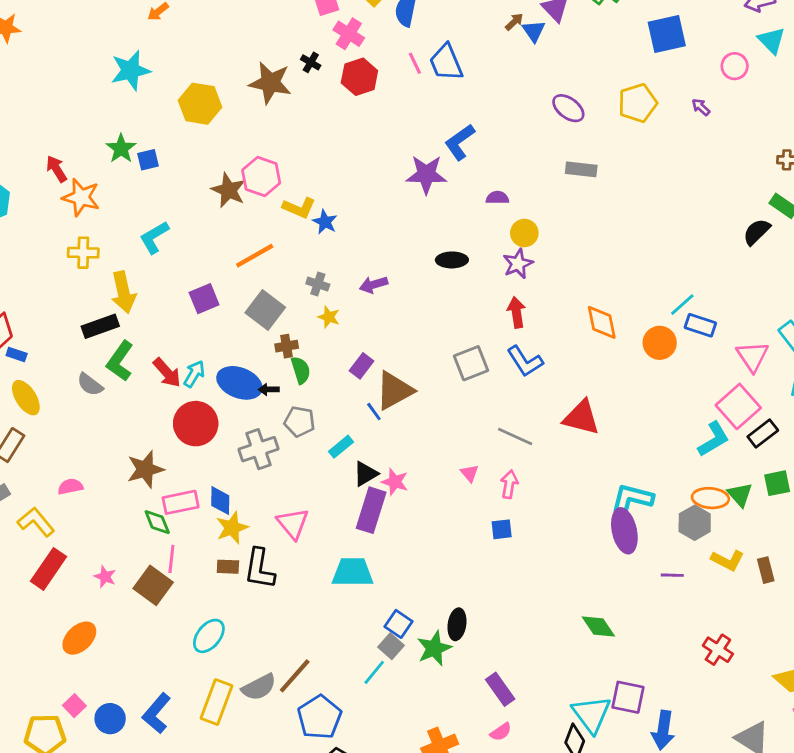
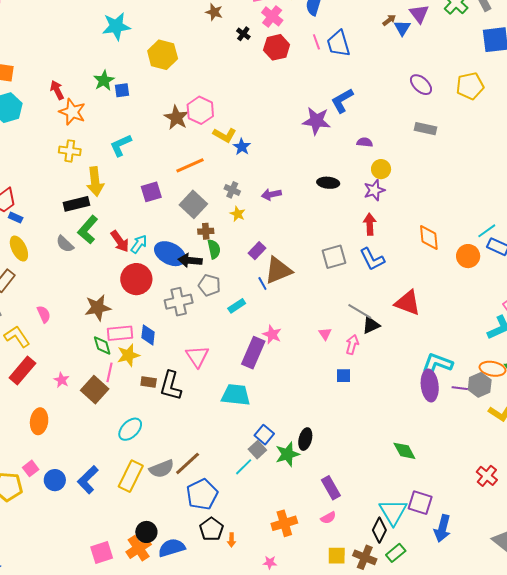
brown star: (270, 83) -> (214, 12), moved, size x0.6
black arrow: (269, 389) -> (190, 260), size x1.6
black triangle: (365, 474) -> (371, 325), moved
pink semicircle: (70, 487) -> (44, 314), turned 72
yellow star: (232, 528) -> (128, 355), moved
purple line: (672, 575) -> (460, 388), moved
orange ellipse: (79, 638) -> (39, 421), turned -45

